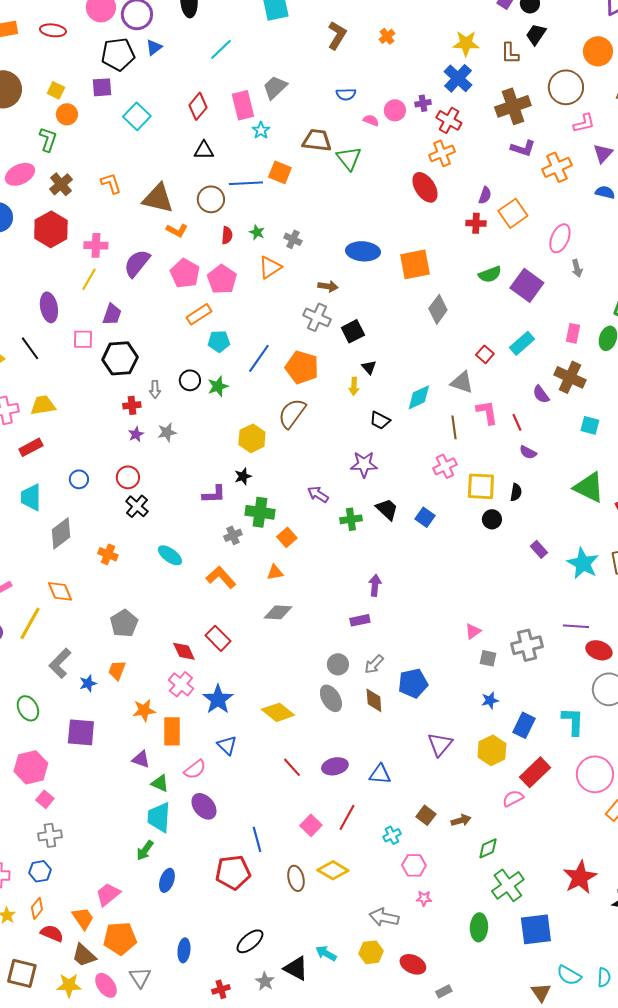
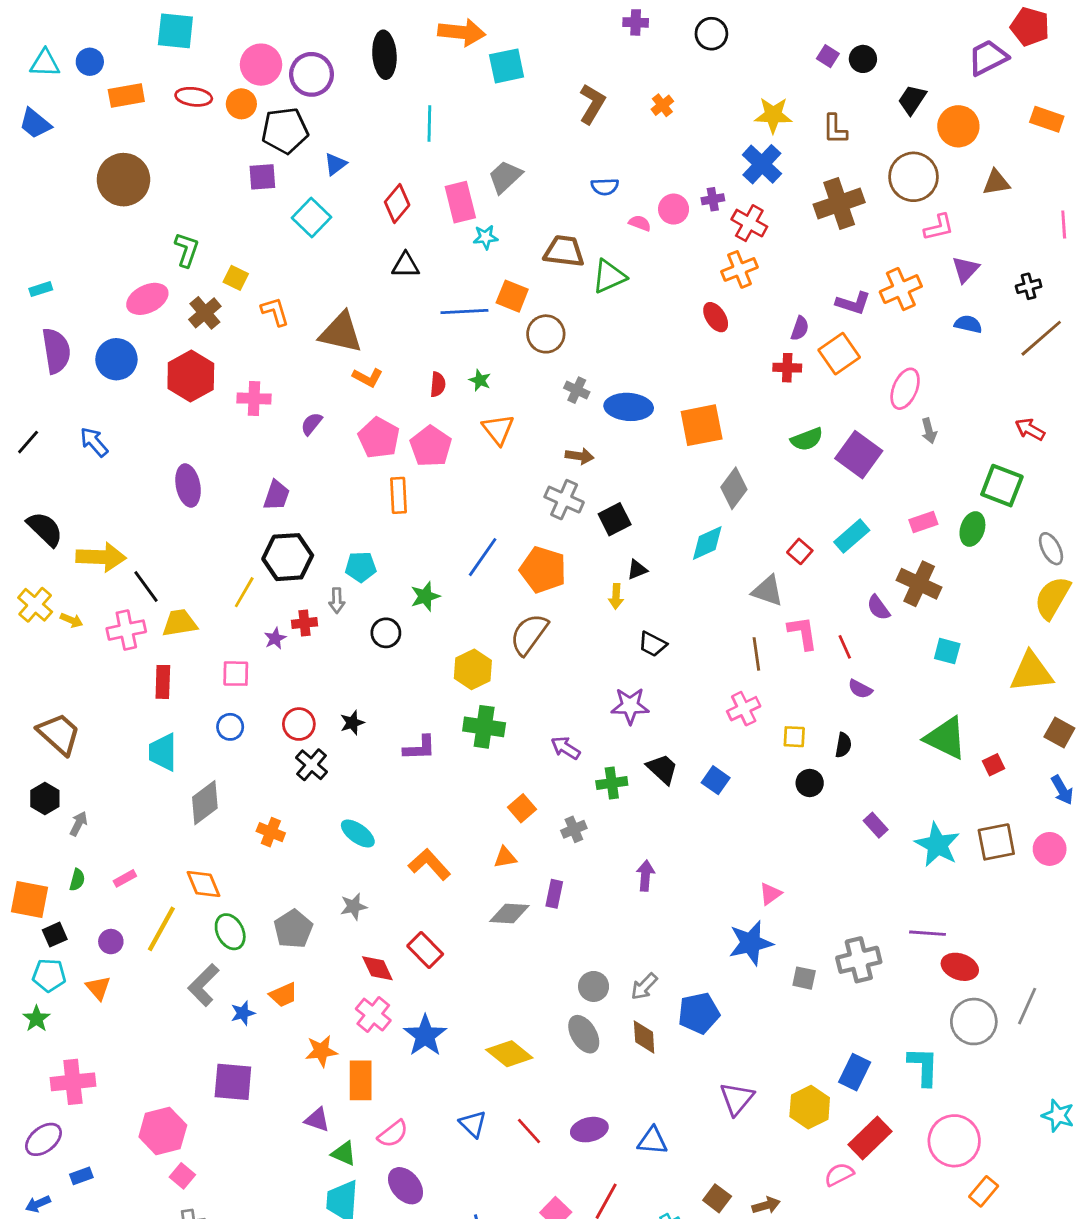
black trapezoid: (536, 34) -> (912, 100), moved
blue triangle: (154, 47) -> (335, 164), moved
cyan line: (221, 49) -> (429, 123), turned -45
yellow square: (56, 90) -> (236, 278), moved
orange circle: (67, 114) -> (241, 104), moved
cyan star: (261, 130) -> (486, 237), turned 30
purple L-shape: (523, 148) -> (853, 303), moved
green triangle: (349, 158) -> (609, 276), turned 44
red ellipse: (425, 187) -> (716, 317), size x0.7
brown circle: (211, 199) -> (546, 334), moved
gray cross: (293, 239) -> (577, 390), moved
purple semicircle: (137, 263) -> (312, 424), size x0.6
orange triangle: (270, 267) -> (498, 429), turned -35
yellow line: (89, 279) -> (244, 592), moved
orange rectangle: (199, 314) -> (399, 495), turned -60
pink rectangle: (573, 333) -> (923, 522), turned 60
pink square: (83, 339) -> (236, 674), moved
cyan pentagon: (219, 341) -> (361, 567), moved
black line: (30, 348) -> (146, 587), moved
black triangle: (369, 367) -> (637, 570), turned 49
black circle: (190, 380) -> (386, 633), moved
cyan diamond: (419, 397) -> (707, 543), moved
gray star: (167, 432) -> (354, 906), moved
purple star: (136, 434) -> (275, 638), moved
red rectangle: (31, 447) -> (163, 682), turned -60
black star: (243, 476) -> (352, 723), moved
yellow square: (481, 486) -> (794, 737), size x0.6
green cross: (260, 512) -> (484, 727), moved
gray cross: (233, 535) -> (574, 829), moved
purple rectangle: (360, 620) -> (554, 894), moved, turned -66
pink triangle: (473, 631) -> (770, 894), moved
orange trapezoid: (117, 670) -> (283, 995), turned -135
blue star: (490, 700) -> (751, 943), moved, size x1.8
green ellipse: (28, 708) -> (230, 932), moved
blue triangle: (227, 745) -> (473, 1124), moved

